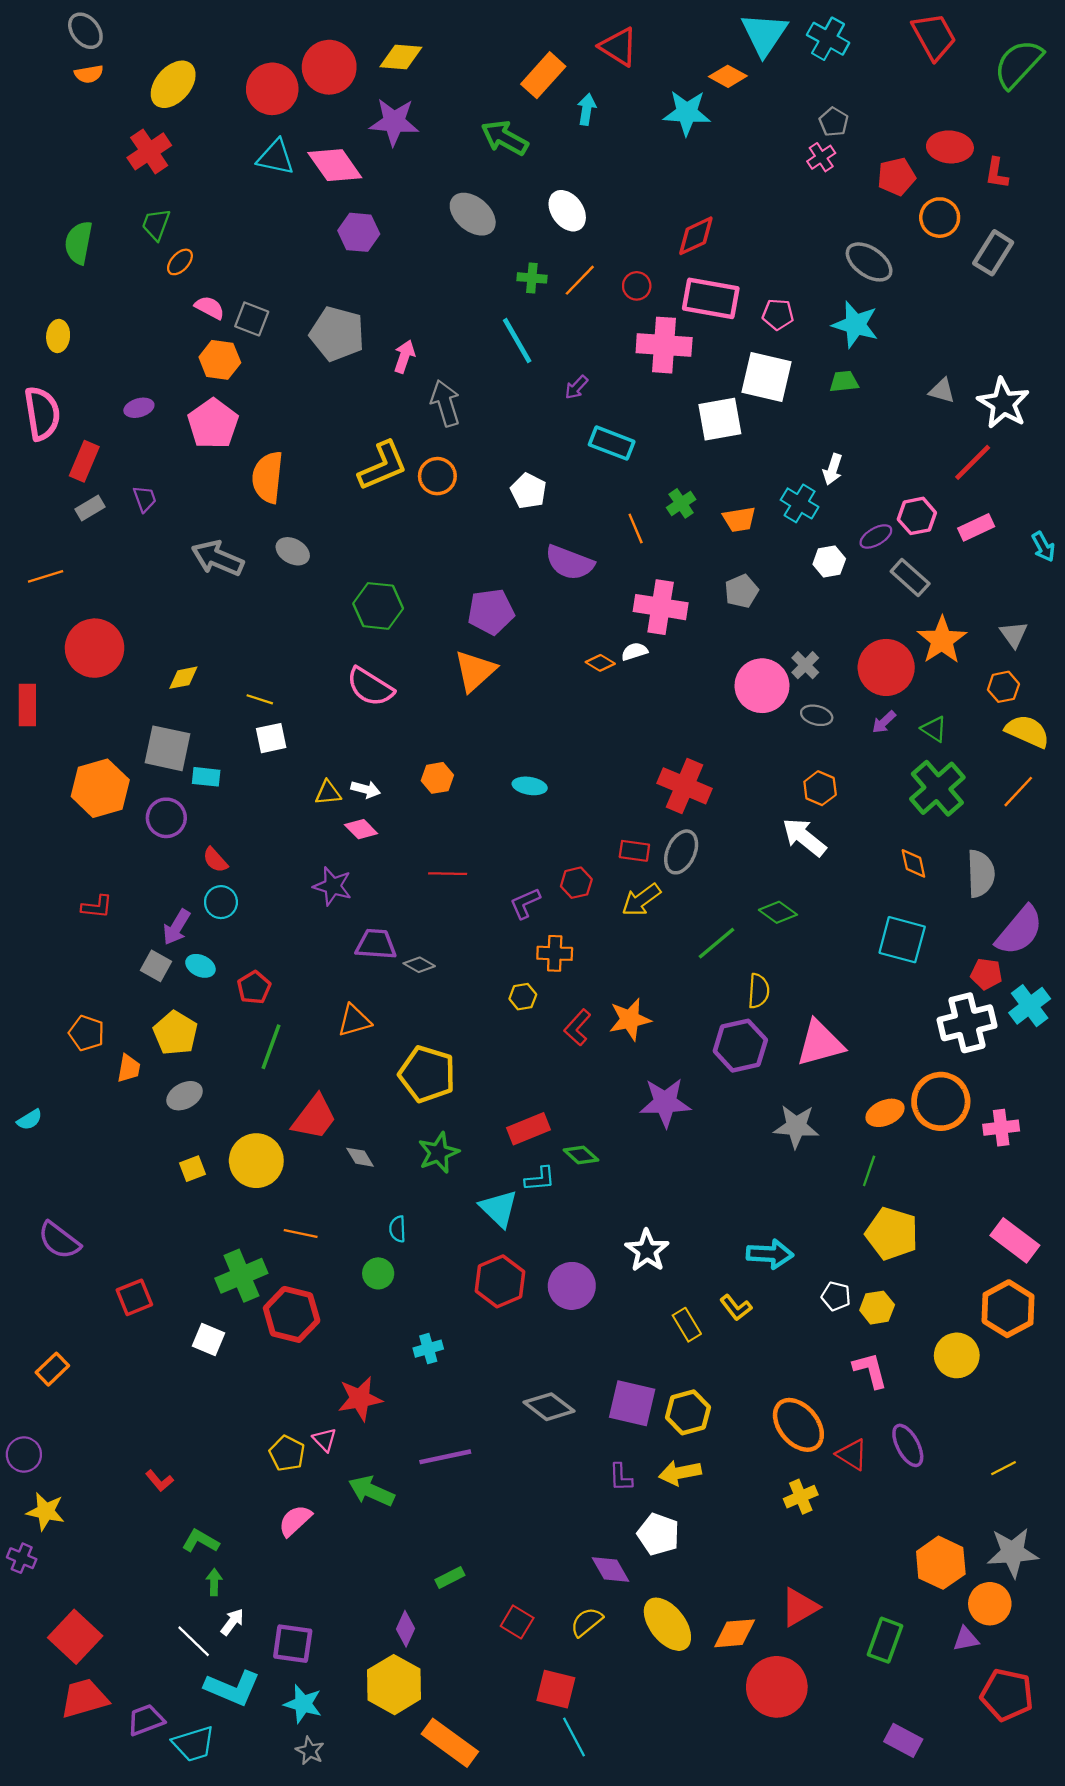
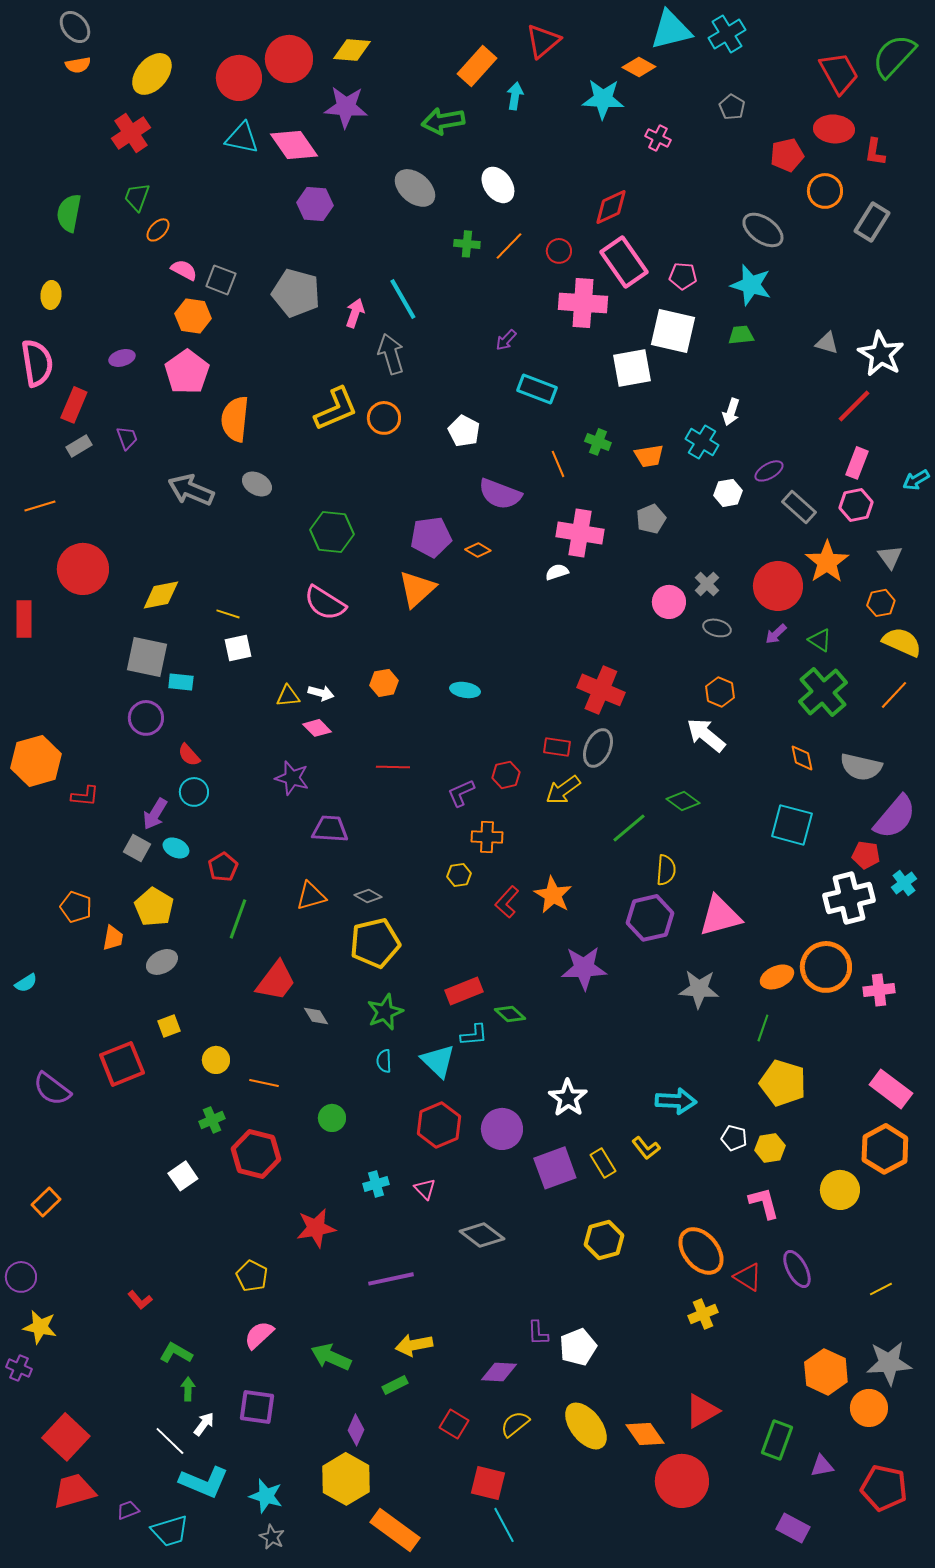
cyan triangle: (764, 34) -> (671, 30), turned 42
red trapezoid: (934, 36) -> (839, 73), moved
cyan cross: (828, 39) -> (727, 34), turned 30
red triangle: (618, 47) -> (543, 41), turned 48
green arrow: (505, 138) -> (443, 121), turned -39
pink cross: (821, 157) -> (658, 138), moved, turned -30
pink rectangle: (711, 298) -> (624, 262), turned 45
cyan line: (517, 341) -> (403, 299), moved
green cross: (681, 503) -> (598, 442), turned -35
pink hexagon: (917, 516) -> (856, 505), moved
pink rectangle: (976, 527) -> (857, 463), turned -44
cyan arrow: (1043, 547) -> (916, 480), turned 88
orange diamond: (600, 663) -> (478, 550), moved
yellow diamond: (183, 678) -> (161, 595), size x1.4
pink circle: (762, 686) -> (669, 602), size x0.7
orange hexagon: (100, 788) -> (36, 761), moved
gray semicircle: (981, 874) -> (861, 767), turned 105
gray diamond: (419, 965) -> (368, 896), moved
cyan cross: (1030, 1006) -> (904, 883), size x0.7
orange star: (630, 1019) -> (553, 895), turned -30
yellow pentagon: (427, 1074) -> (375, 943), turned -30
yellow circle: (256, 1161) -> (216, 1060), moved, size x0.6
cyan semicircle: (398, 1229) -> (384, 1061), moved
green cross: (241, 1276) -> (212, 1120), size x0.6
red square: (134, 1297) -> (122, 1064), moved, size x1.4
white square: (208, 1339) -> (183, 1176), turned 32
purple square: (632, 1403) -> (555, 1168), moved, turned -33
pink triangle: (325, 1440) -> (425, 1189), moved
yellow arrow: (680, 1473) -> (414, 1345), moved
purple L-shape: (621, 1477) -> (538, 1333), moved
green arrow: (371, 1491) -> (331, 1357), moved
white pentagon: (658, 1534) -> (578, 1347), turned 30
purple diamond: (610, 1570) -> (499, 1372), moved, turned -57
orange diamond: (735, 1633) -> (645, 1434), turned 60
purple triangle: (966, 1639) -> (822, 1466), moved
purple square: (293, 1644) -> (257, 1407), moved
purple trapezoid: (146, 1720) -> (128, 1510), size x0.7

